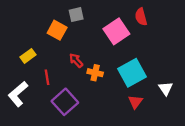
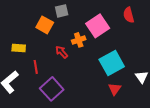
red semicircle: (141, 17) -> (129, 15), moved
yellow rectangle: (28, 56) -> (19, 48), turned 40
orange cross: (95, 73) -> (79, 40), moved, turned -32

